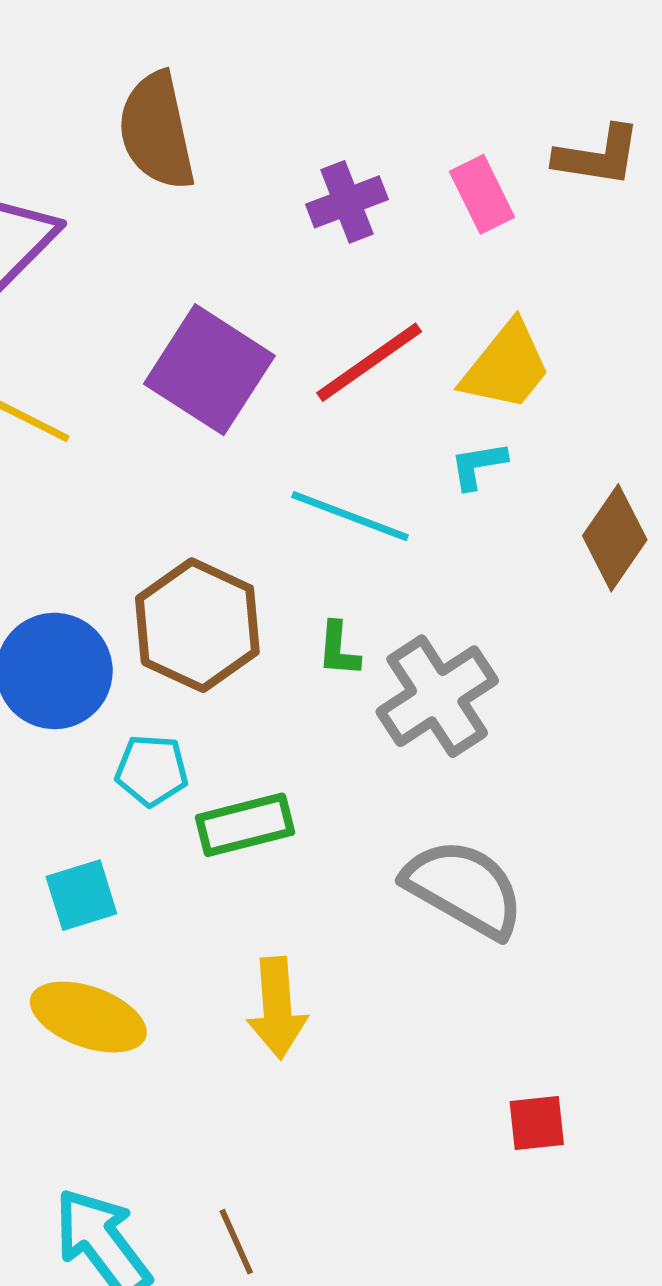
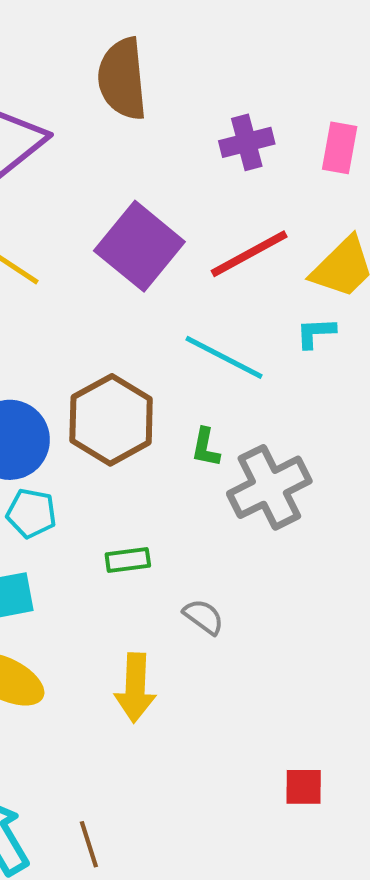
pink rectangle: (482, 194) -> (340, 148), turned 30
cyan pentagon: (152, 770) -> (31, 513), moved
green rectangle: (245, 825) -> (128, 560), size x0.7
gray semicircle: (464, 888) -> (204, 617), moved, size x0.5

